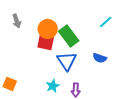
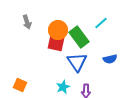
cyan line: (106, 22) -> (101, 23), moved
blue semicircle: (100, 58) -> (110, 59), turned -32

